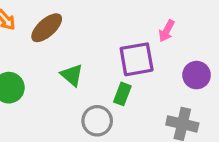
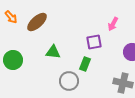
purple square: (137, 59) -> (94, 42), size x0.7
green triangle: (72, 75) -> (53, 52), turned -35

